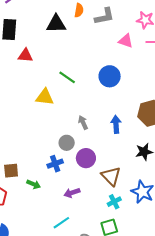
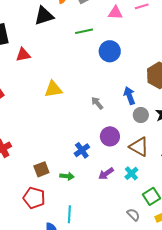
green line: (67, 77) -> (84, 31), moved, turned -30
gray circle: (67, 143) -> (141, 115), moved
cyan cross: (114, 202) -> (131, 173), moved
cyan line: (61, 223) -> (69, 214), moved, turned -36

